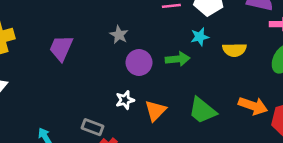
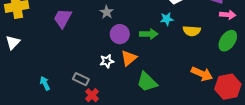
green trapezoid: (202, 110) -> (147, 82), moved
orange triangle: (155, 111) -> (129, 58), moved

